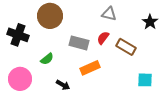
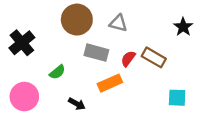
gray triangle: (109, 14) -> (118, 23), moved
brown circle: (50, 16) -> (77, 20), moved
black cross: (18, 35) -> (22, 43), turned 30
red semicircle: (103, 38) -> (128, 59), moved

